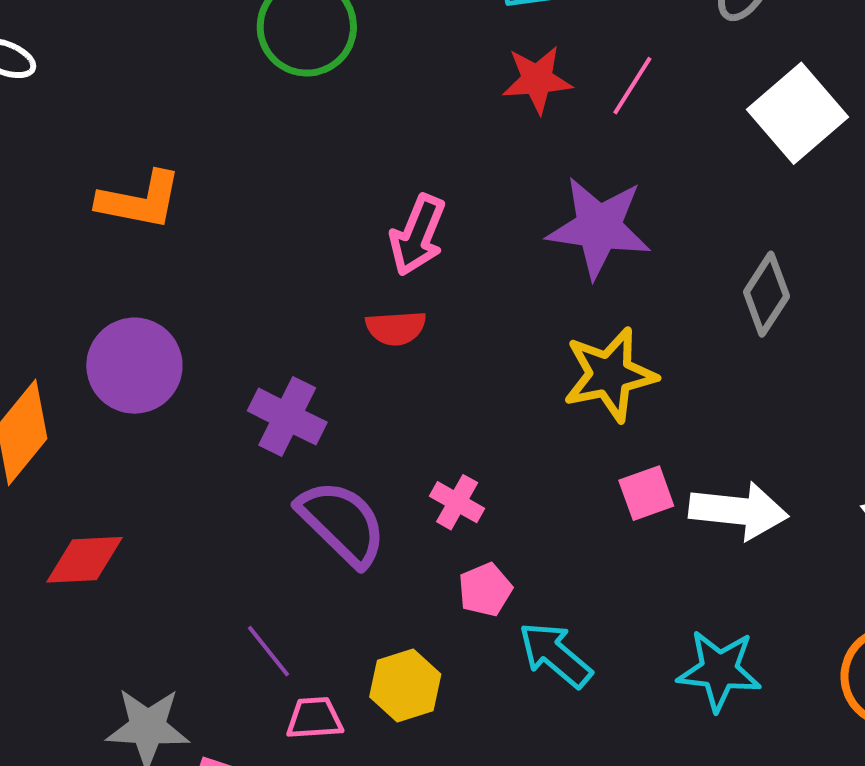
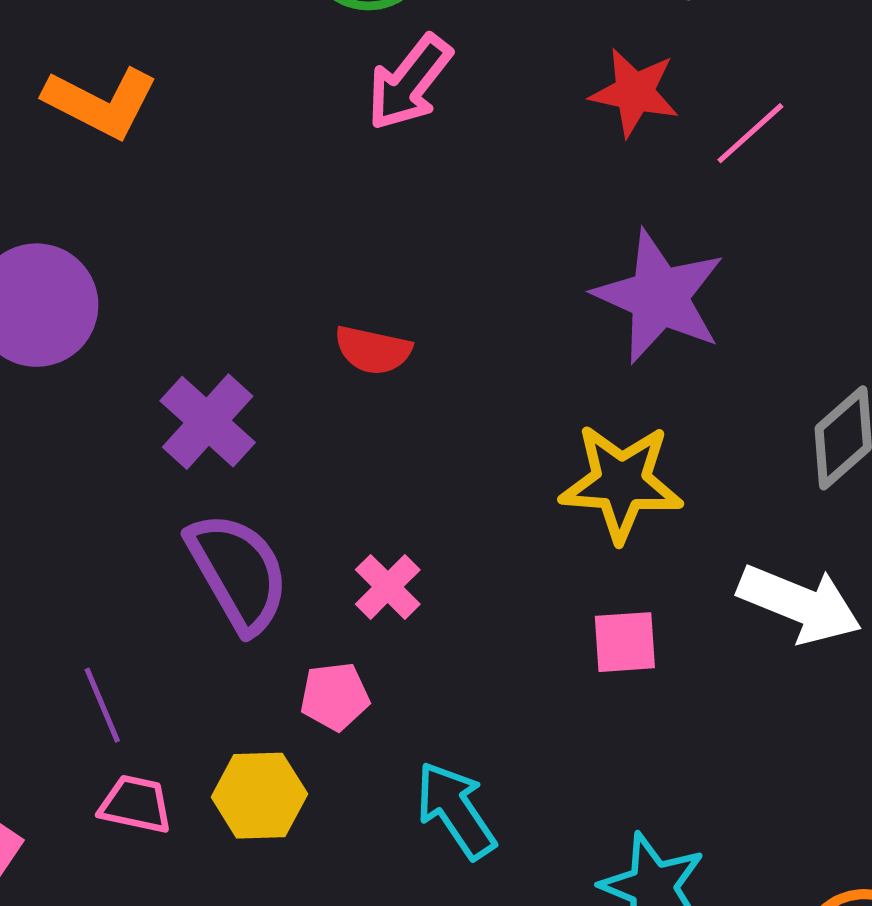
pink arrow: (418, 235) -> (409, 83), moved
white arrow: (739, 511) -> (800, 604), moved
pink pentagon: (485, 590) -> (335, 696), moved

